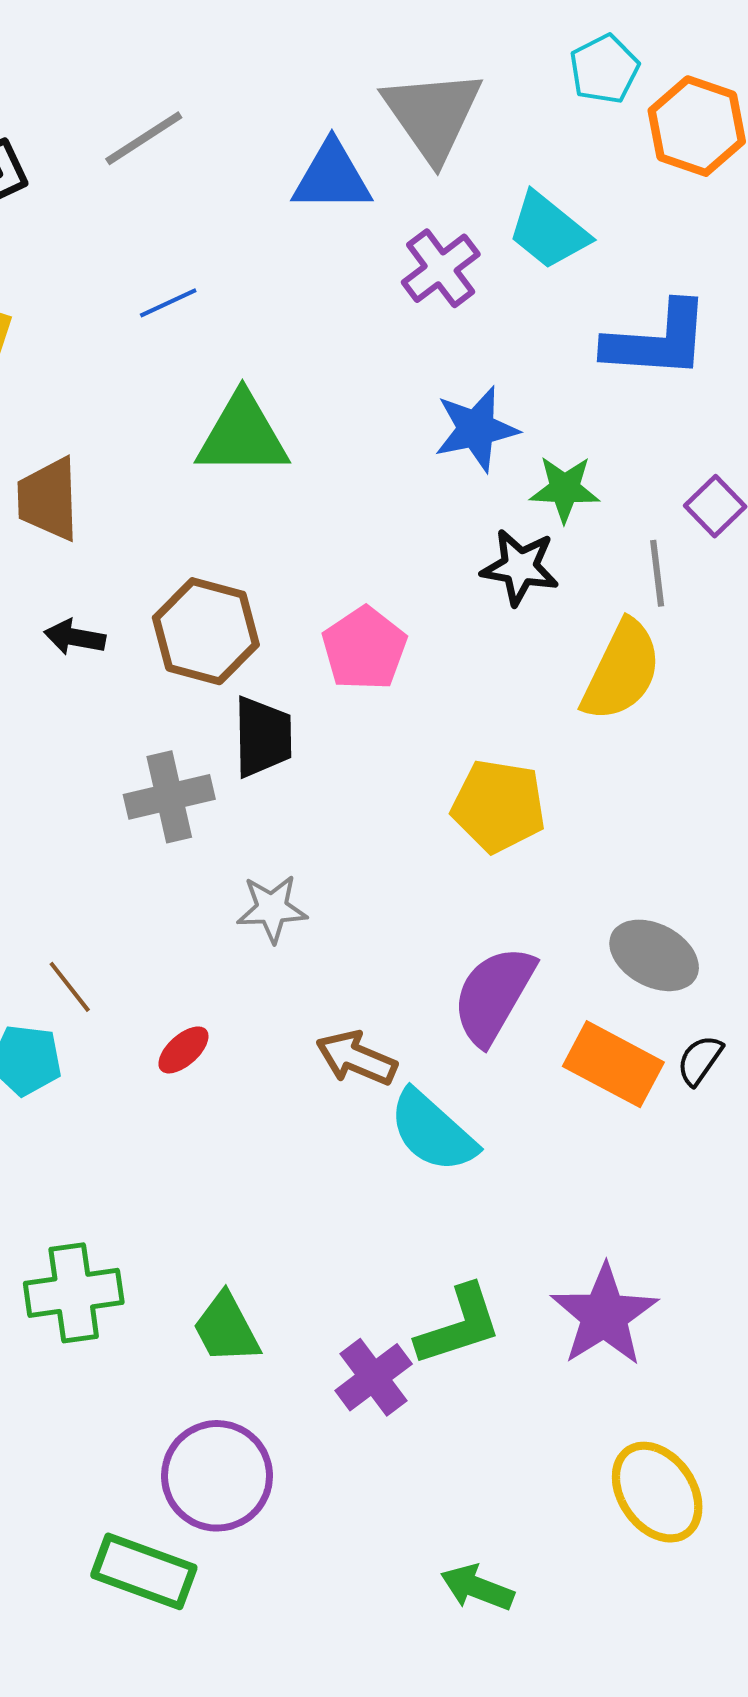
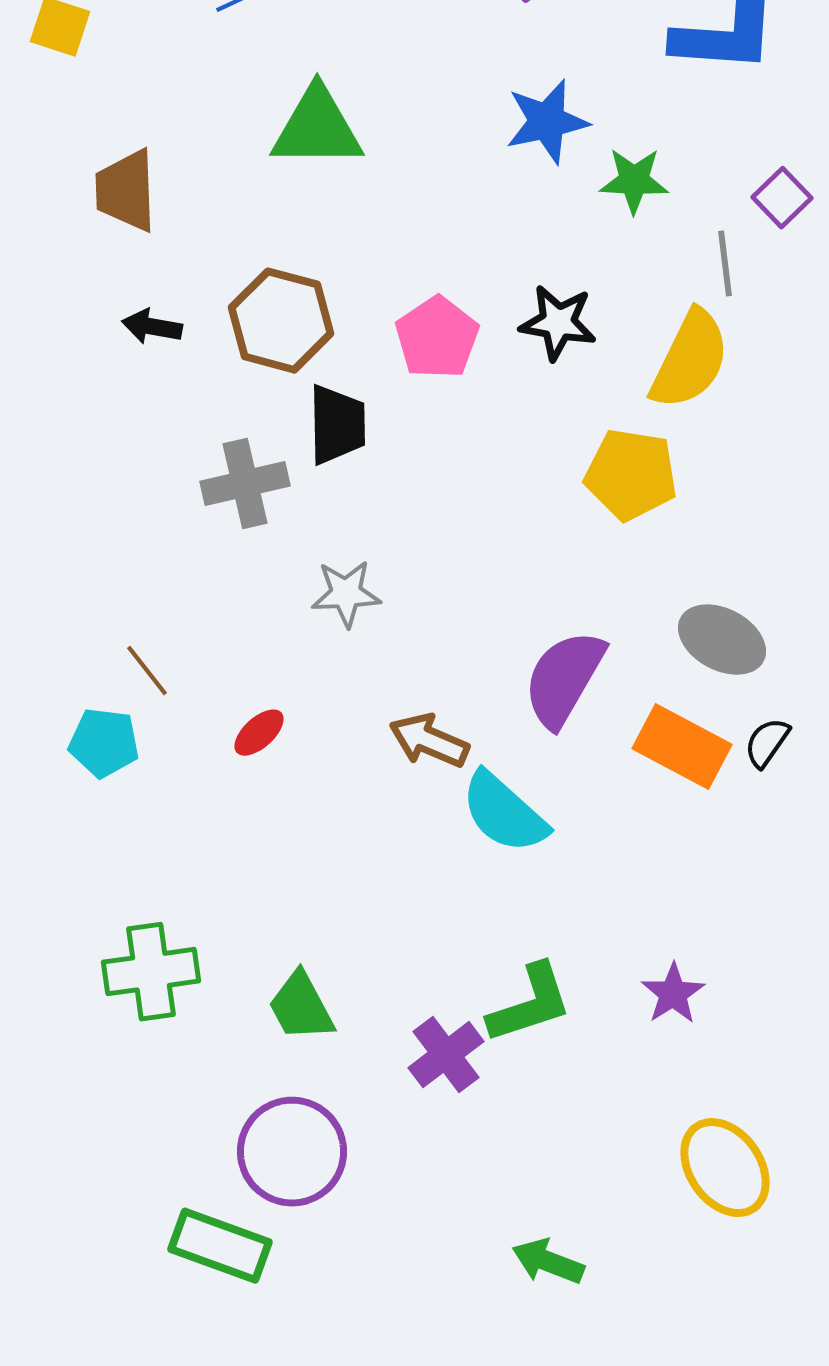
black star: (520, 567) -> (558, 323), moved
yellow pentagon: (499, 806) -> (631, 475), moved
purple star: (604, 1315) -> (673, 994), size x0.6

